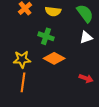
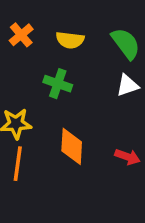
orange diamond: (54, 58) -> (72, 146), moved, turned 65

